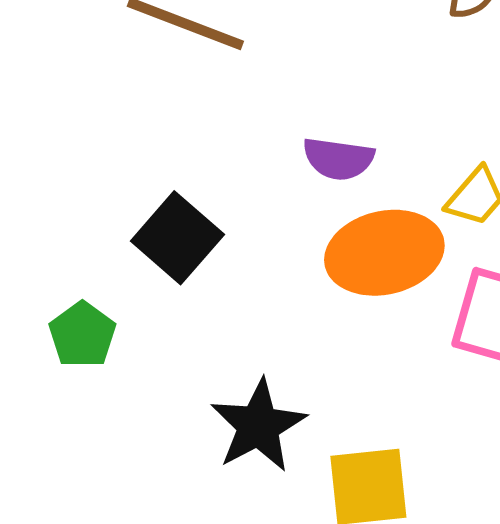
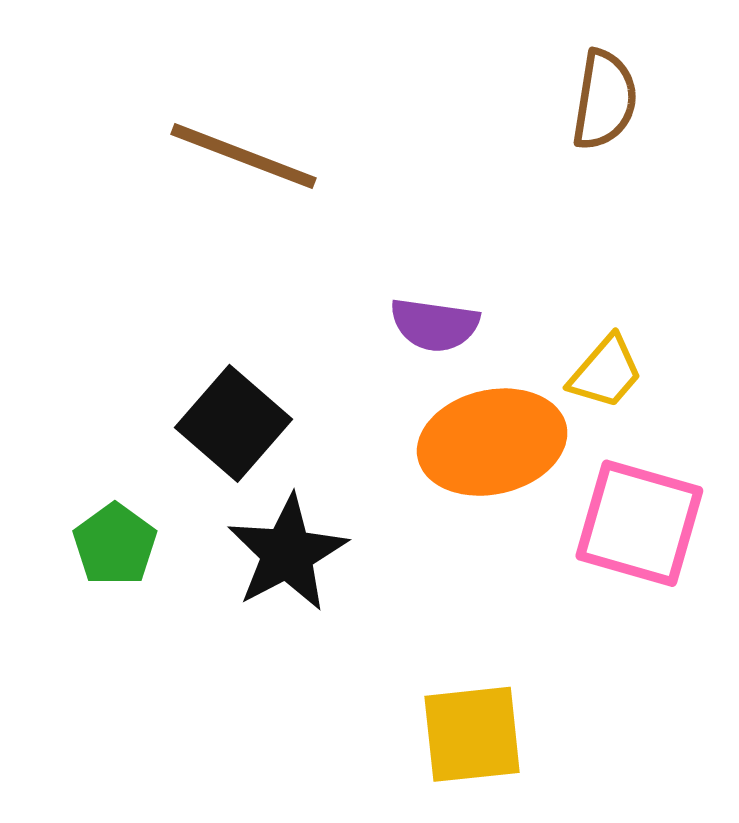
black star: (258, 426) -> (287, 553), moved

